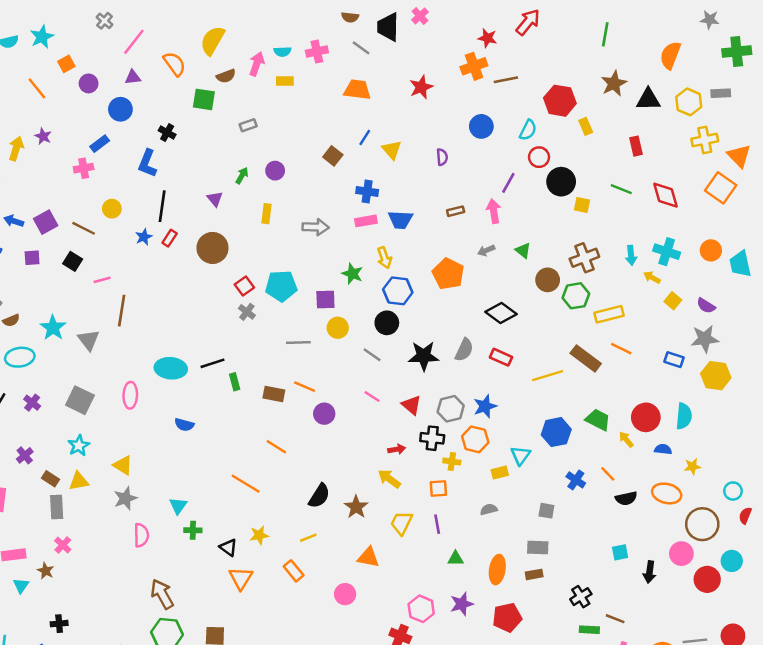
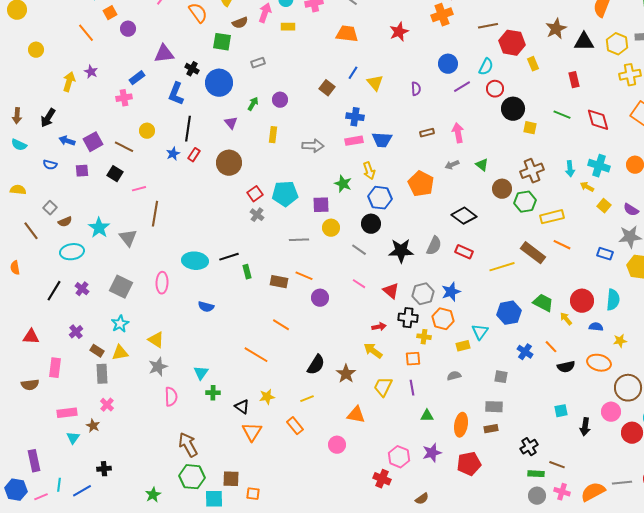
purple triangle: (133, 77) -> (164, 54), moved, size x1.5
brown line: (506, 80) -> (488, 26), moved
blue circle: (120, 109) -> (219, 83), moved, size x1.4
purple line: (508, 183) -> (462, 87), moved, turned 30

